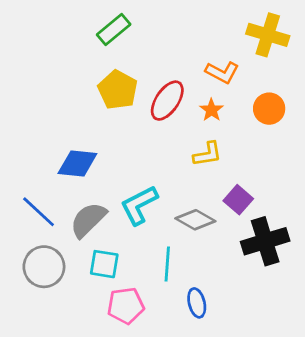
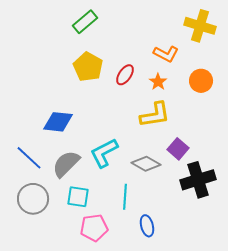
red ellipse: (167, 101) -> (125, 75), size x0.7
yellow L-shape: (207, 154) -> (155, 115), size x1.4

